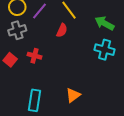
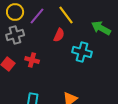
cyan cross: (105, 50) -> (82, 52), moved

